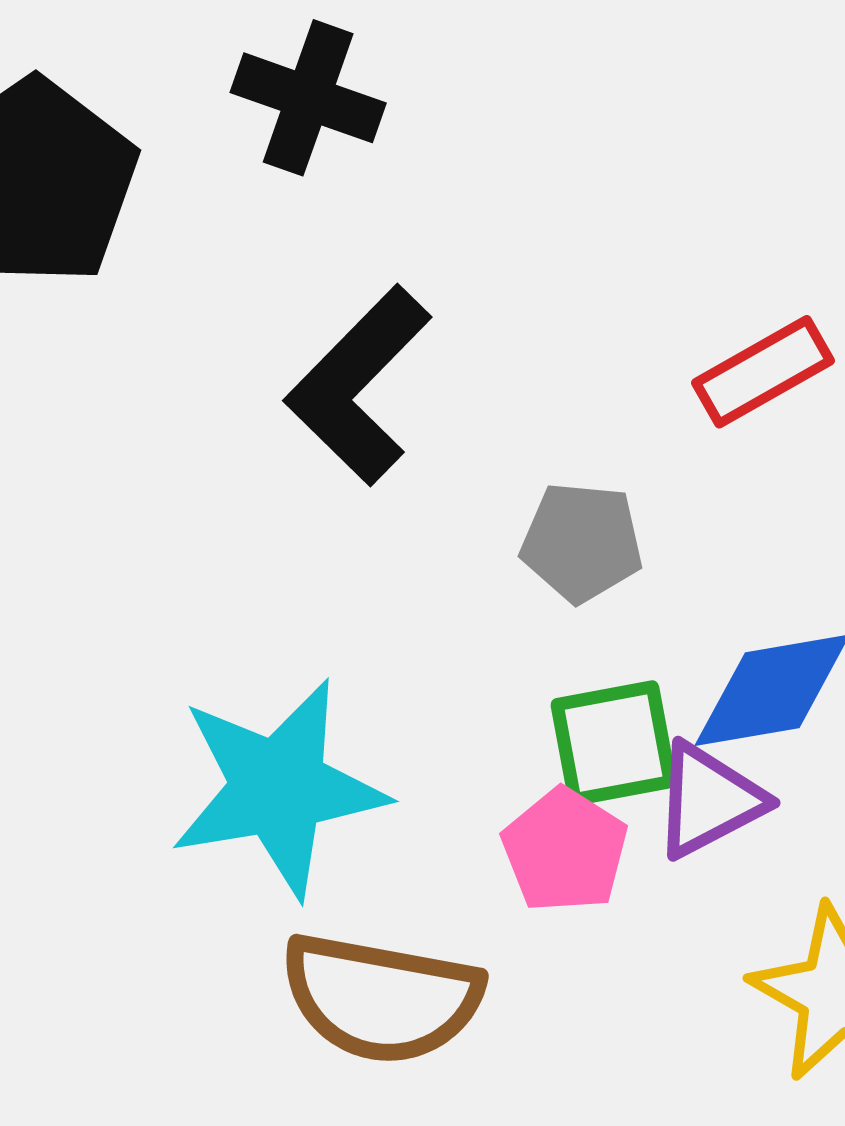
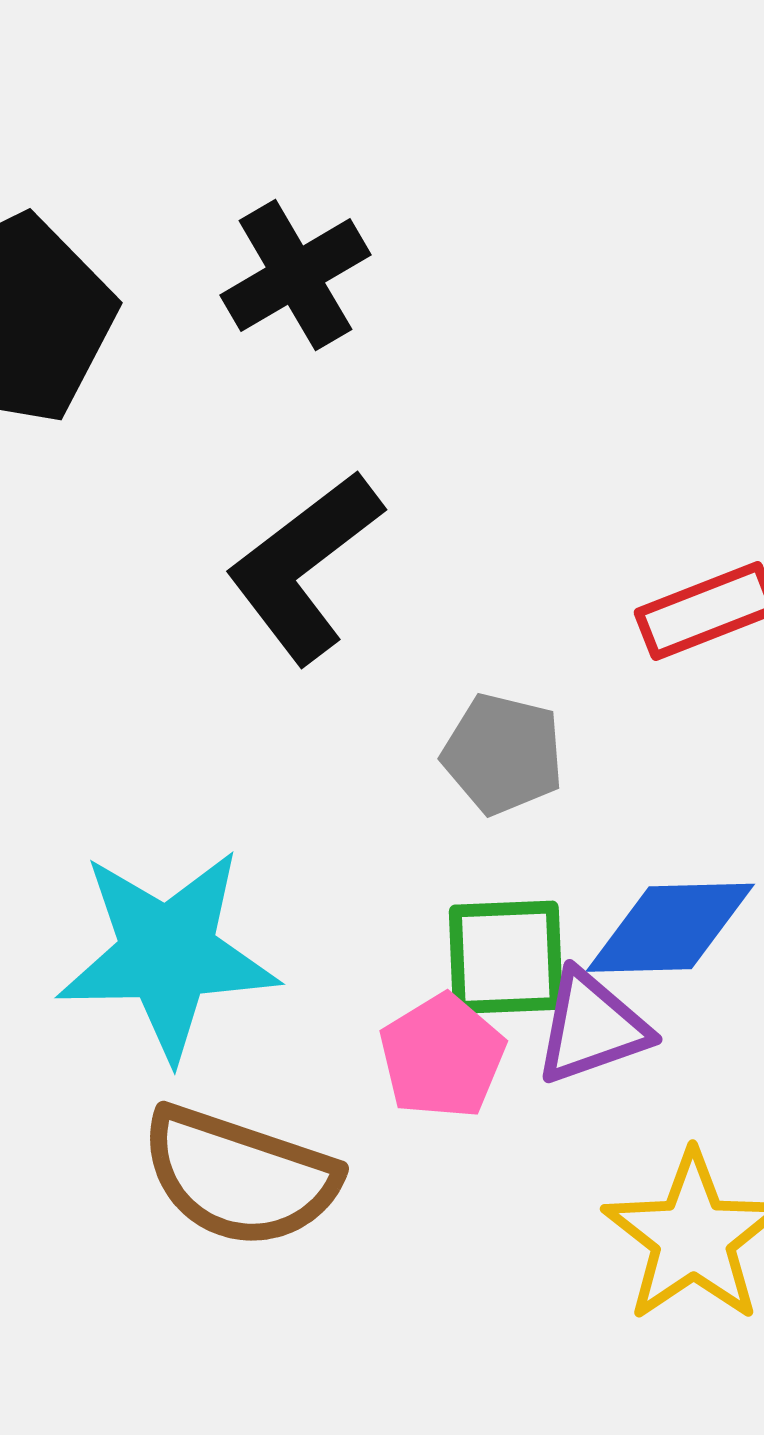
black cross: (308, 98) -> (295, 275), turned 32

